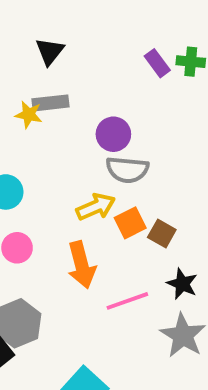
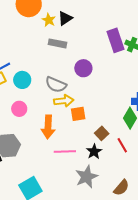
purple rectangle: (157, 63) -> (116, 40), size x1.6
yellow star: (29, 115) -> (49, 20), moved
gray semicircle: (127, 170) -> (56, 85), moved
brown square: (162, 233) -> (102, 133), moved

